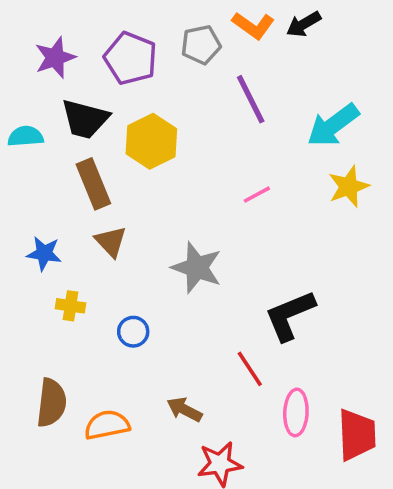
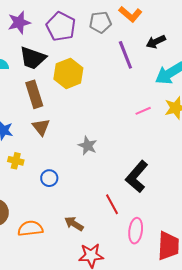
black arrow: (304, 24) -> (156, 42), moved
pink line: (257, 195) -> (143, 111), moved
gray star: (197, 268) -> (88, 146), size x0.7
black L-shape: (290, 315) -> (137, 176), turned -32

